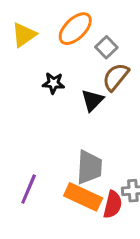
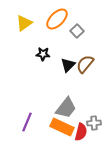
brown semicircle: (116, 77) -> (85, 64), moved
gray trapezoid: (89, 167) -> (66, 108), turned 35

